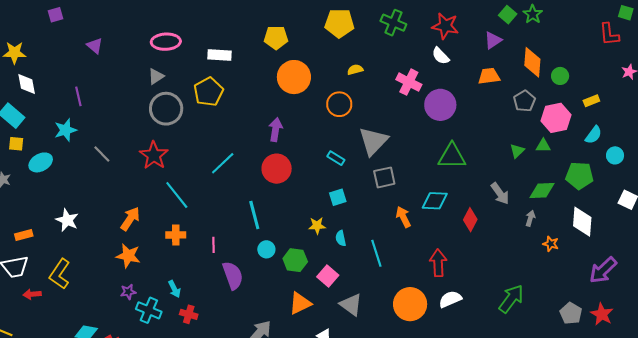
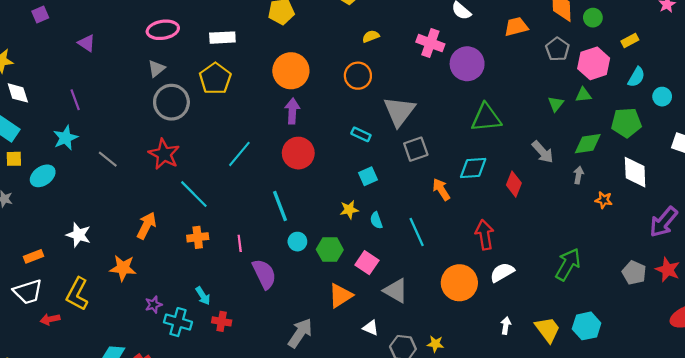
orange circle: (294, 77) -> (291, 71), moved
orange star: (128, 256) -> (123, 268), moved

